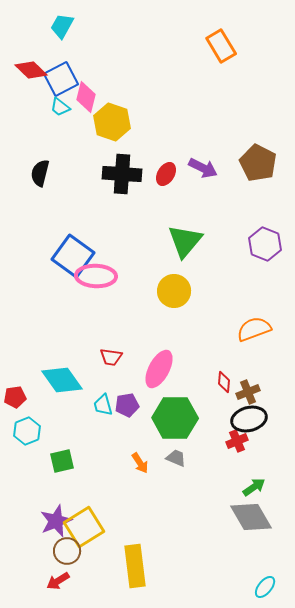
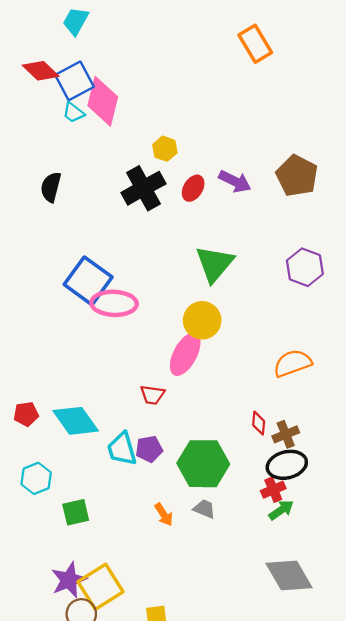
pink diamond: (86, 97) -> (103, 101), size x1.4
yellow hexagon: (112, 122) -> (165, 149), moved, size x0.6
black cross: (122, 174) -> (143, 188), turned -33
red trapezoid: (111, 357) -> (152, 395), moved
pink ellipse: (159, 369) -> (185, 354), moved
red pentagon: (15, 397) -> (26, 414), moved
cyan trapezoid: (103, 405) -> (122, 449), size x1.4
green arrow: (254, 487) -> (281, 510), moved

